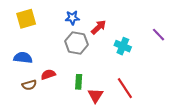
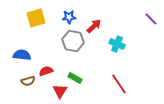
yellow square: (26, 19) -> (36, 18), moved
purple line: (158, 35) -> (151, 19), moved
green rectangle: (79, 82) -> (75, 78), turned -64
red triangle: (95, 95) -> (60, 91), moved

